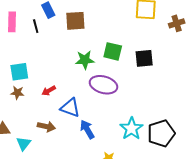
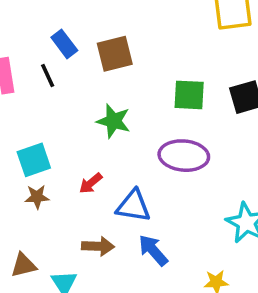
green star: (85, 60) -> (114, 121), moved, turned 30
blue arrow: (87, 129) -> (153, 250), moved

